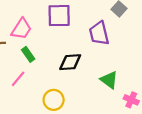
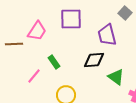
green rectangle: (28, 54) -> (54, 62), moved
black diamond: (70, 62) -> (94, 60), moved

